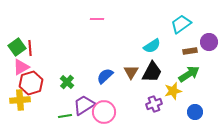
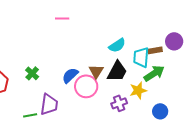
cyan trapezoid: (181, 24) -> (141, 57), moved, turned -50
green cross: (67, 82) -> (32, 73), moved
purple trapezoid: (84, 105) -> (49, 104), turned 130
pink circle: (104, 112) -> (86, 86), moved

